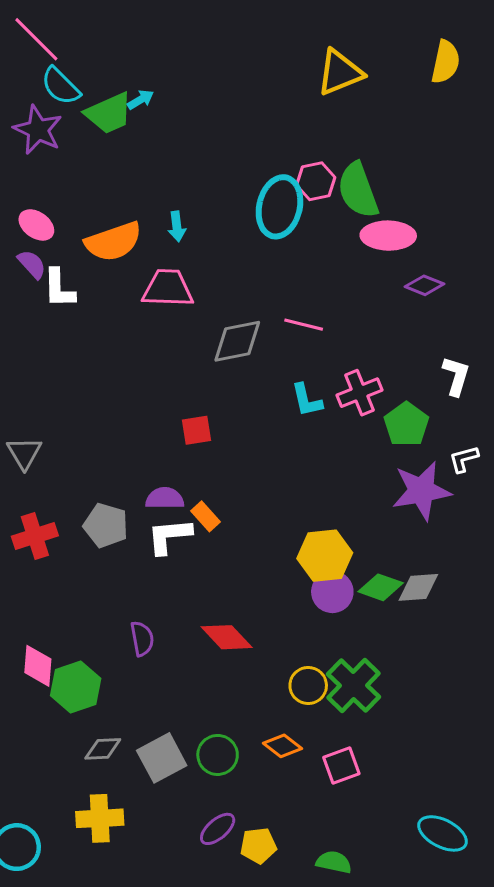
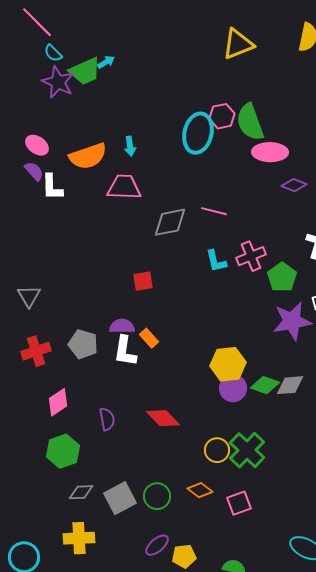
cyan semicircle: (61, 86) -> (53, 53), size x0.7
purple star: (38, 130) -> (58, 82), moved
white L-shape: (169, 536) -> (125, 351), turned -76
pink diamond: (38, 666) -> (58, 402), moved, turned 52

